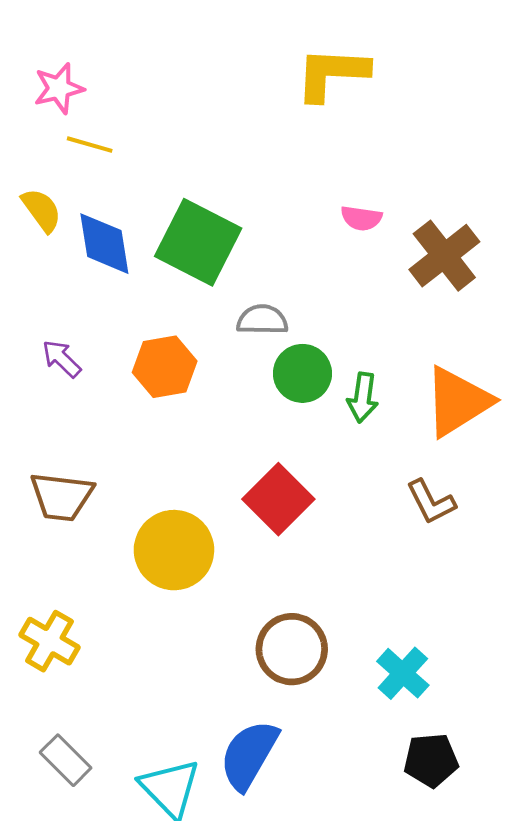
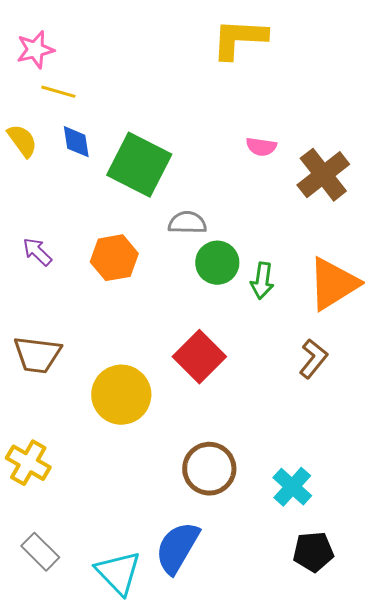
blue diamond: (104, 244) -> (76, 142), moved, size x0.7
brown L-shape: (431, 502) -> (313, 359), turned -114

